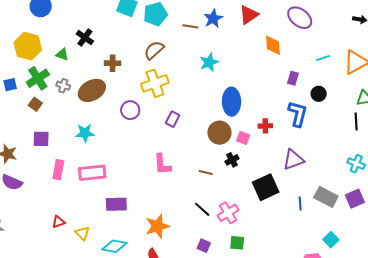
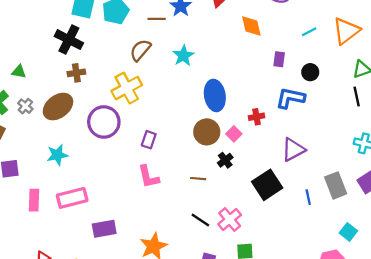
black cross: (85, 38) -> (69, 40), moved, size x1.4
brown semicircle: (154, 50) -> (140, 50), moved
gray cross: (63, 86) -> (25, 106), turned 32
purple circle: (130, 110) -> (104, 122), size x1.5
blue L-shape: (298, 114) -> (290, 98), turned -84
purple rectangle: (173, 119) -> (149, 140), moved
pink square: (243, 138) -> (234, 134), turned 32
gray rectangle: (326, 197) -> (336, 185), turned 50

